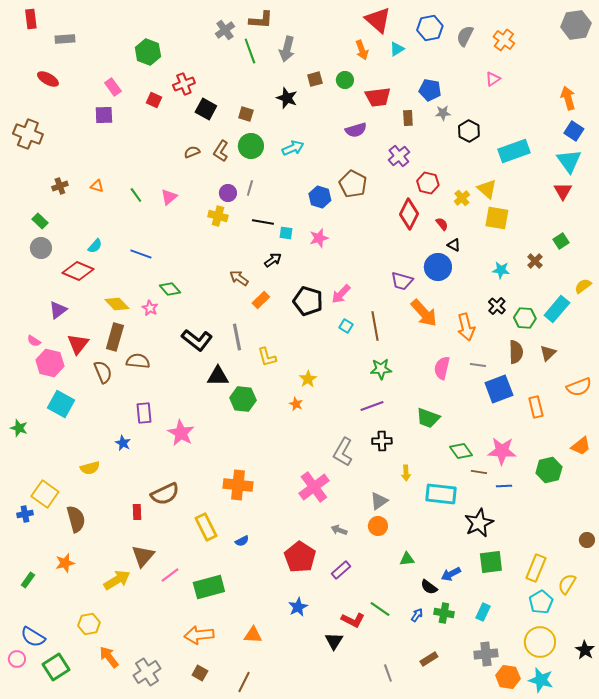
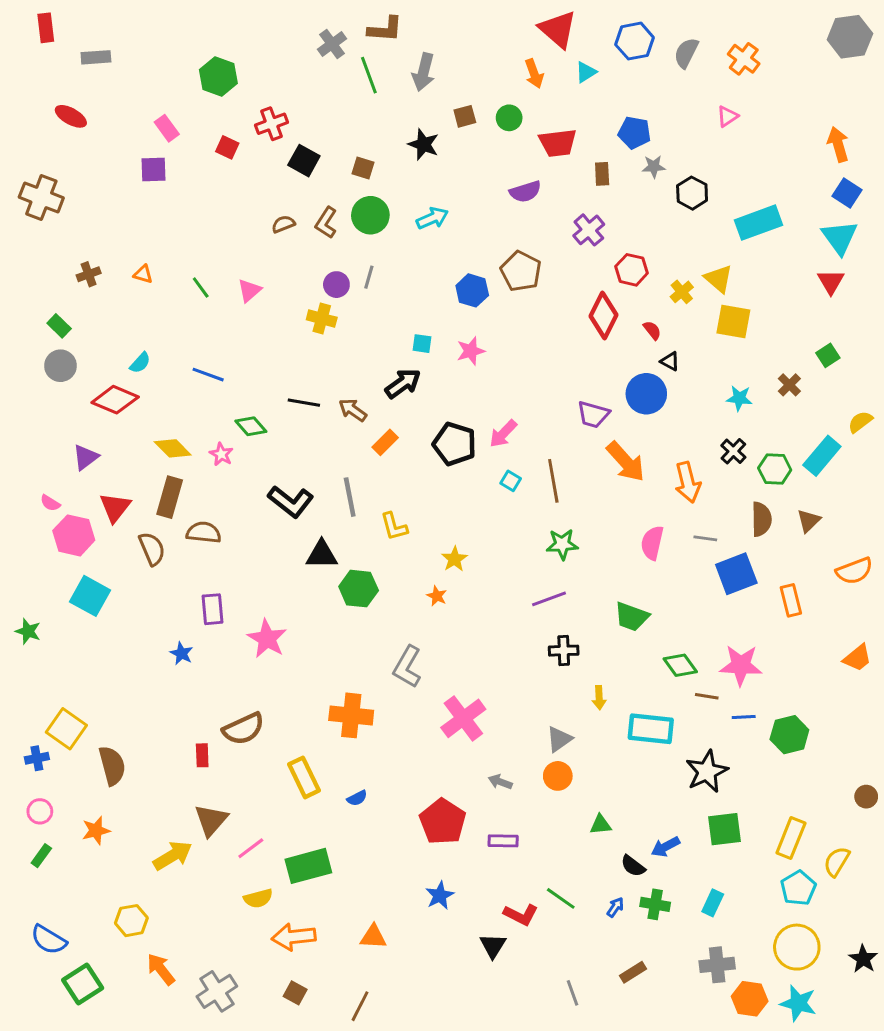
black line: (263, 222) -> (304, 403), moved
black arrow: (273, 260) -> (403, 383), size x1.4
gray L-shape: (343, 452) -> (407, 667), moved
yellow semicircle: (90, 468) -> (258, 898), moved
green hexagon: (549, 470) -> (789, 735), moved
purple rectangle: (341, 570) -> (503, 841), turned 42
pink circle: (17, 659) -> (40, 811), moved

